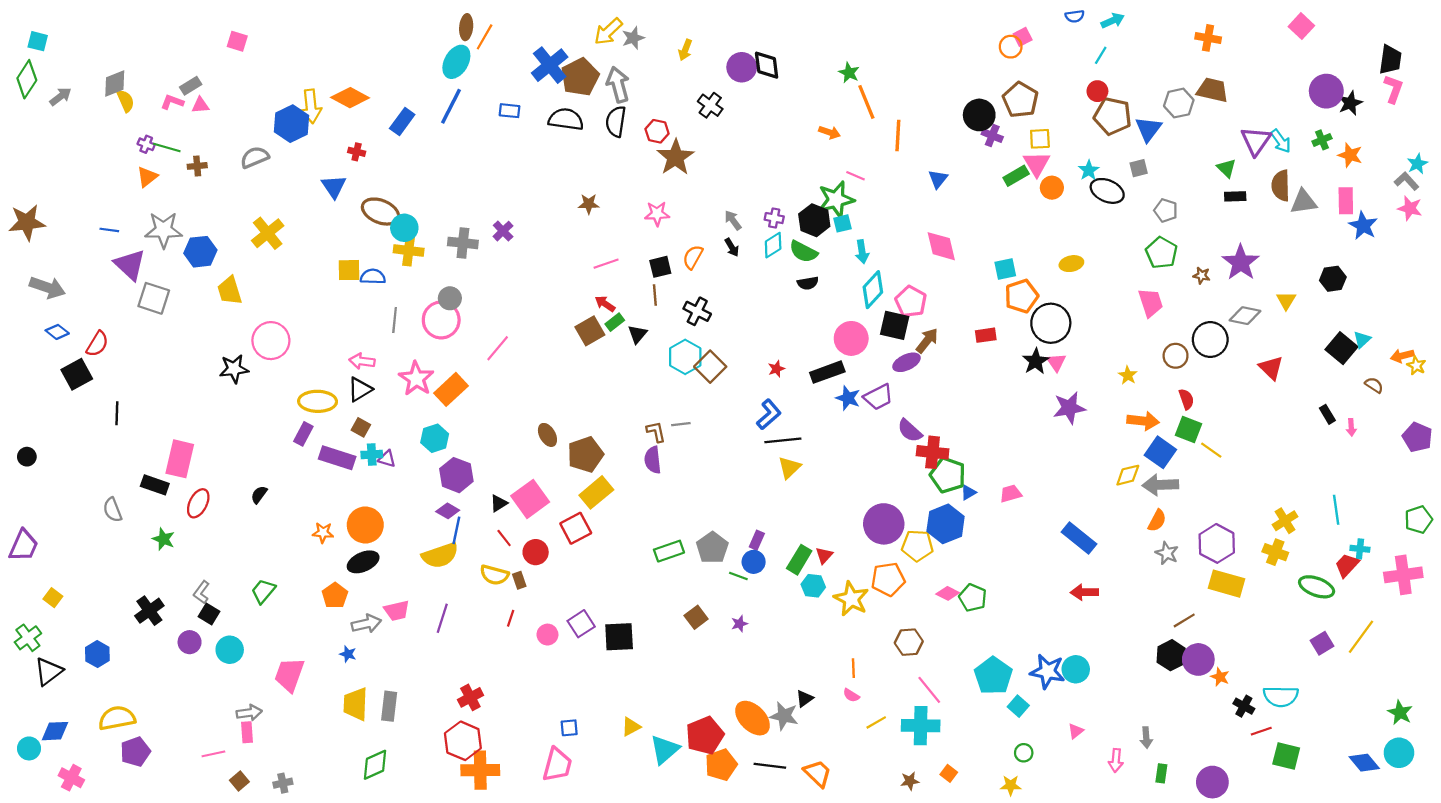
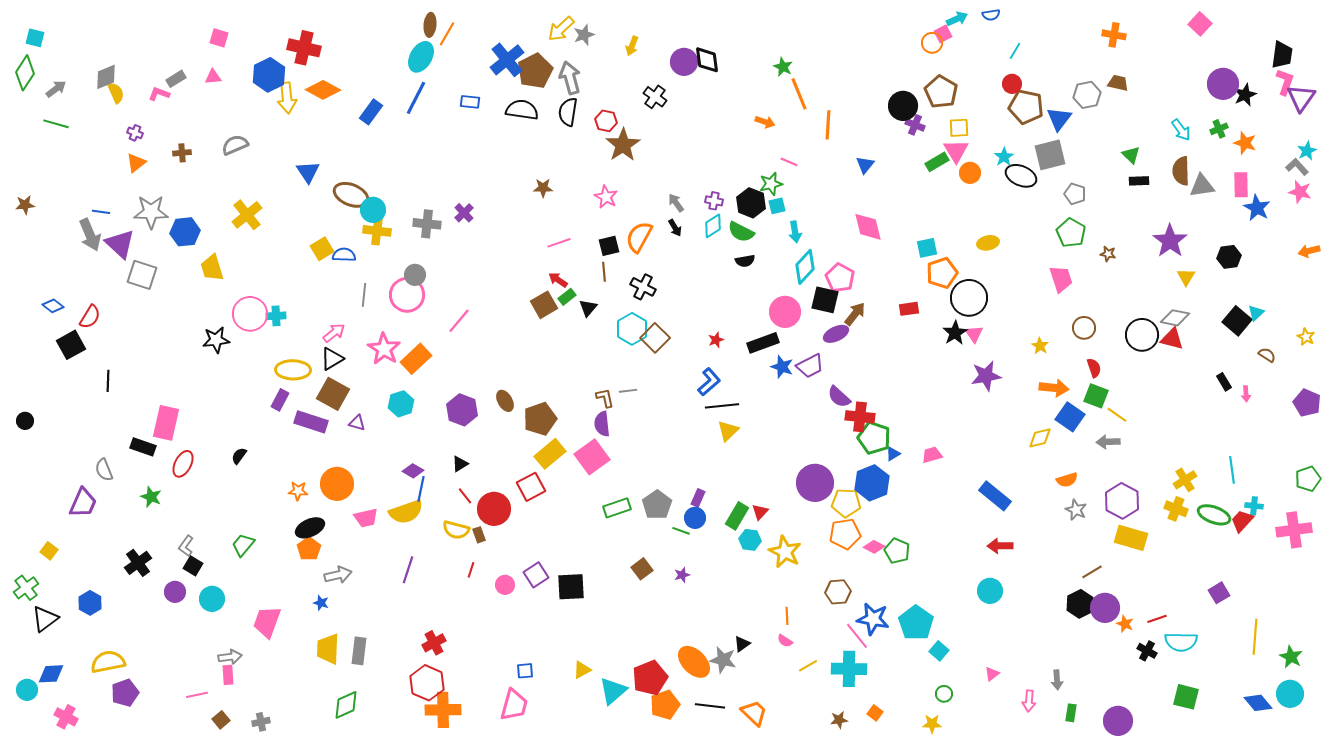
cyan arrow: (1113, 21) -> (957, 19), moved
brown trapezoid: (1212, 90) -> (1118, 83), size x0.7
pink triangle: (200, 105) -> (213, 77), moved
blue hexagon: (292, 124) -> (269, 75), moved
purple triangle: (1256, 141) -> (1301, 98), moved
green line: (167, 148) -> (56, 124), moved
red cross: (357, 152) -> (304, 48), moved, size x2.0
gray square: (1139, 168) -> (1050, 155), size x1.8
green star: (836, 200) -> (771, 184), size x0.7
pink star: (657, 214) -> (606, 197), turned 30
brown star: (27, 222) -> (25, 205), size x0.6
orange semicircle: (693, 257) -> (639, 237), size x1.4
purple star: (1241, 262) -> (1170, 241), moved
yellow square: (349, 270) -> (322, 249), turned -30
gray arrow: (47, 287) -> (90, 235), moved, turned 48
gray diamond: (1245, 316) -> (1175, 318), moved
black circle: (1210, 340) -> (1142, 335), moved
orange arrow: (1402, 356) -> (1309, 251), moved
pink arrow: (362, 361) -> (334, 333), turned 135
red triangle: (1271, 368) -> (1172, 339), turned -30
brown square: (361, 427) -> (333, 394), size x1.8
cyan cross: (372, 454) -> (276, 316), moved
purple hexagon: (456, 475) -> (462, 410), moved
gray arrow: (1160, 485) -> (1108, 442), moved, size x0.7
pink square: (530, 499) -> (592, 457), moved
orange semicircle: (1157, 521) -> (1067, 480), turned 45
purple trapezoid: (24, 546) -> (83, 503), moved
red circle: (536, 552) -> (494, 509), size x1.4
black ellipse: (363, 562) -> (310, 528), moved
orange pentagon: (888, 579) -> (845, 534), moved
green ellipse: (1317, 587) -> (1214, 515), moved
pink trapezoid: (397, 611) -> (366, 518), moved
yellow line: (1361, 637) -> (1255, 637), moved, turned -32
cyan circle: (1076, 669) -> (990, 591), moved
blue star: (1048, 671) -> (873, 619), moved
red line: (1261, 731) -> (1157, 619), moved

